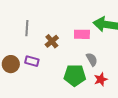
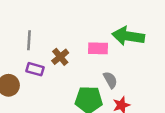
purple rectangle: (32, 61) -> (35, 69), moved

